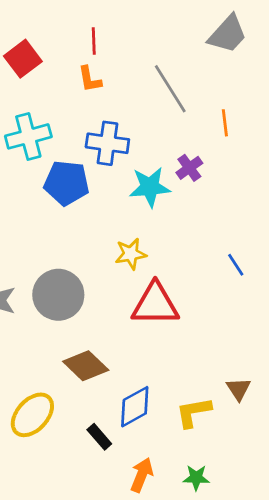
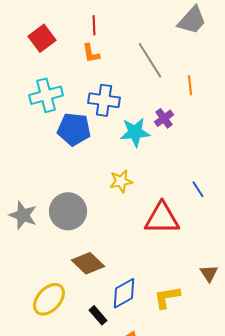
red triangle: (155, 304) -> (162, 218), moved
brown triangle: (238, 389) -> (209, 273), moved

